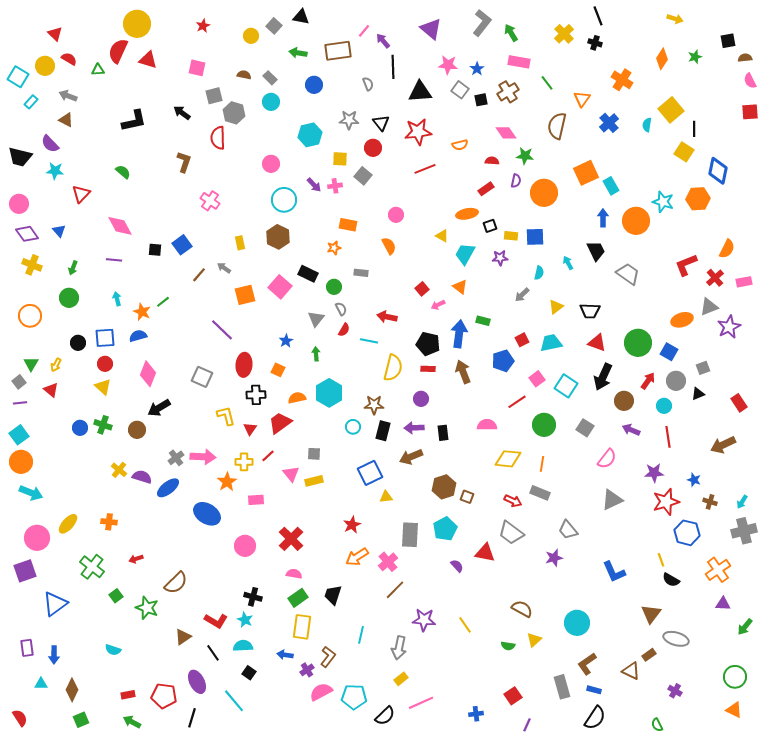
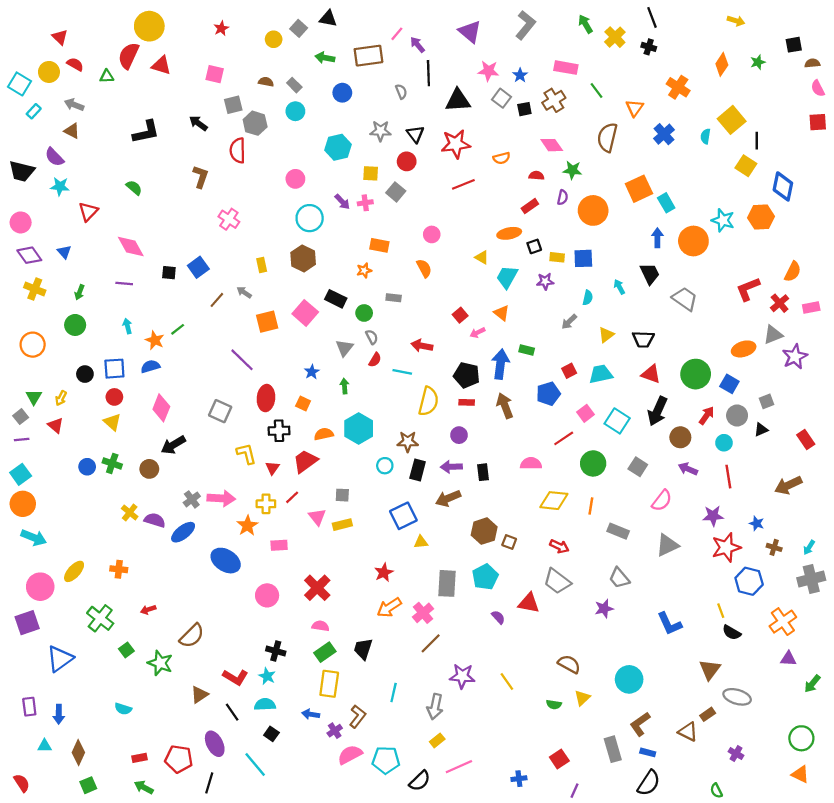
green arrow: (511, 33) -> (585, 24), moved
gray rectangle: (540, 493) -> (618, 531), moved

